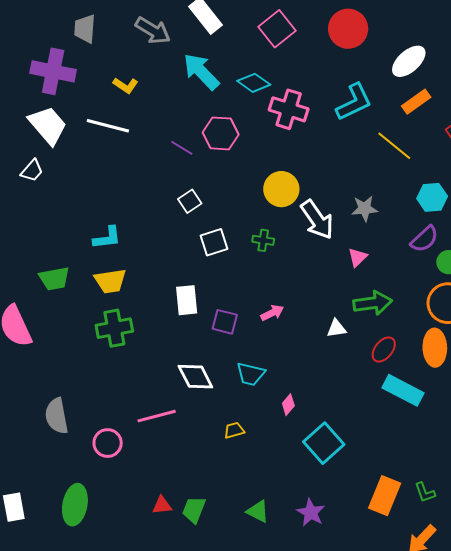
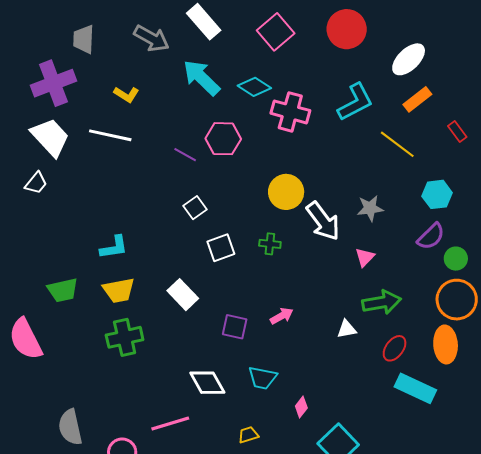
purple cross: (53, 71) -> (53, 83), turned -30
white rectangle: (187, 300) -> (183, 295), moved, turned -36

